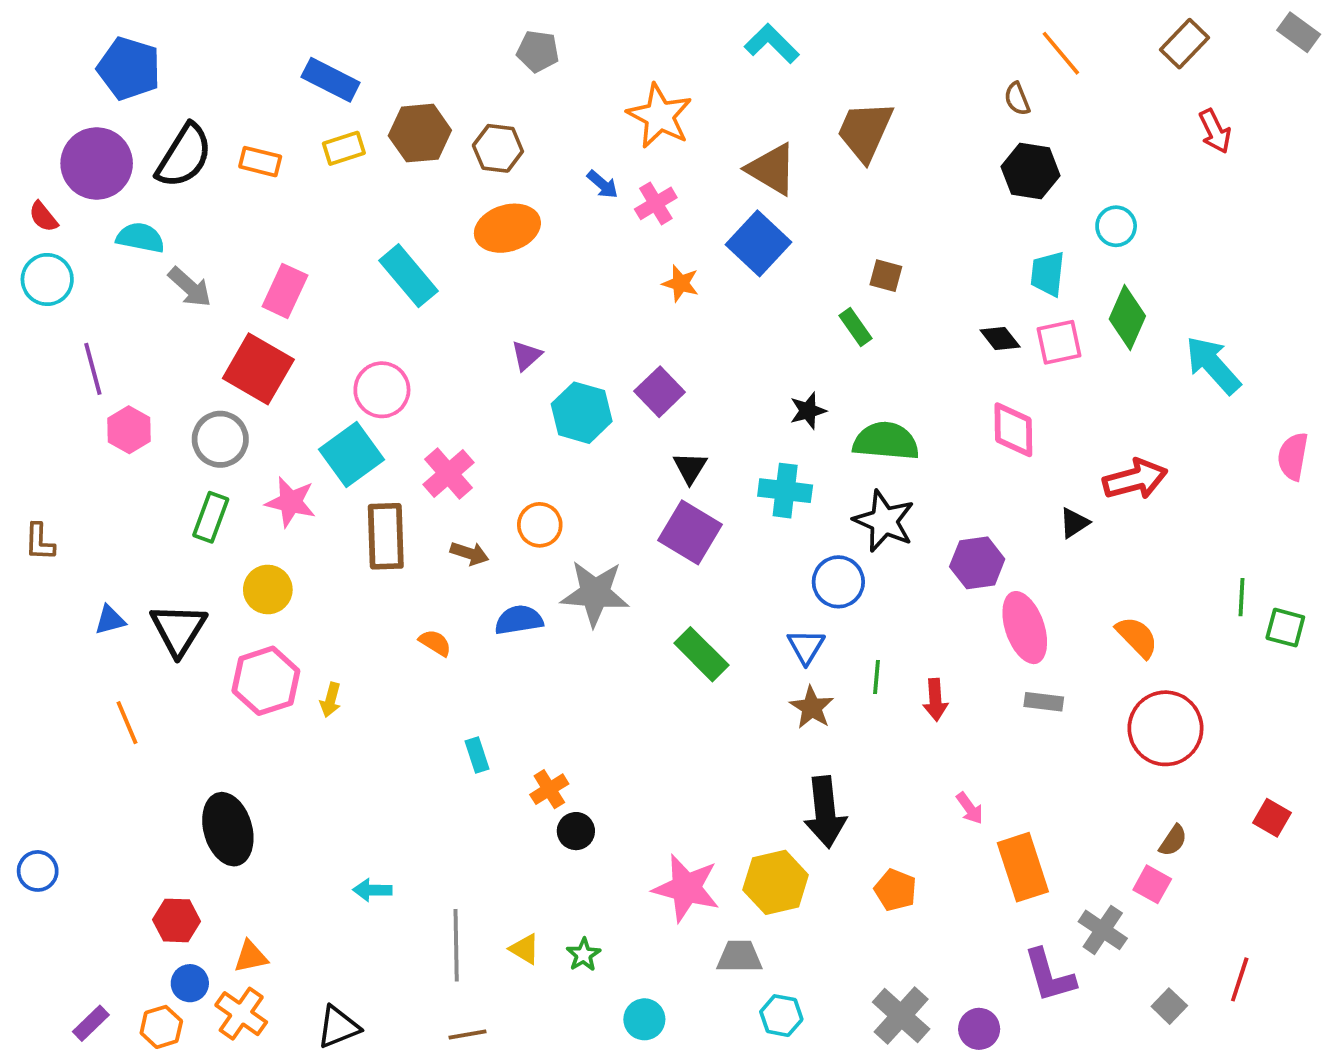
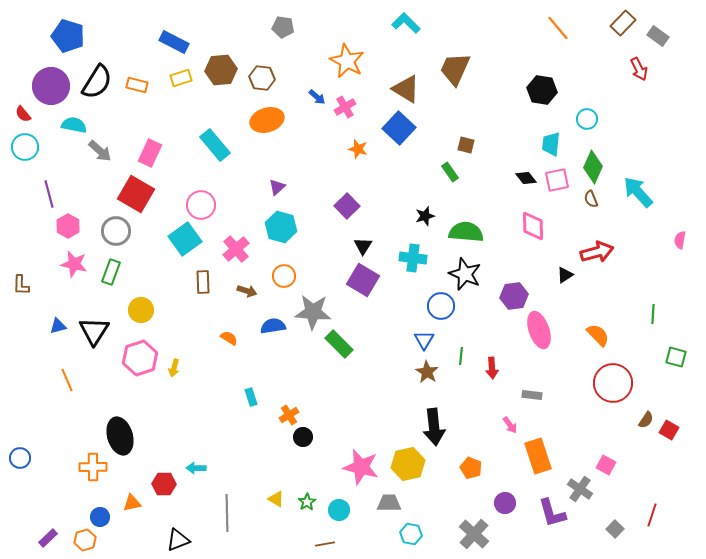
gray rectangle: (1299, 32) -> (658, 36), moved
brown semicircle: (1017, 99) -> (591, 199), moved
cyan hexagon: (582, 413) -> (281, 227), moved
pink semicircle: (1293, 456) -> (680, 240), size x0.7
pink star: (291, 502) -> (74, 264), moved
brown rectangle: (386, 536) -> (203, 282), size x0.7
green square: (1285, 628) -> (676, 357), moved
green rectangle: (701, 654) -> (339, 344), moved
gray rectangle: (1044, 702) -> (532, 395), moved
brown semicircle: (1173, 841) -> (646, 420), moved
red hexagon: (177, 920) -> (164, 484), moved
gray line: (456, 945) -> (227, 513), moved
orange cross: (241, 1014) -> (93, 467), moved, turned -36
cyan circle: (644, 1019) -> (339, 510), moved
purple circle: (979, 1029) -> (505, 503), moved
brown line: (467, 1035) -> (325, 544), moved

